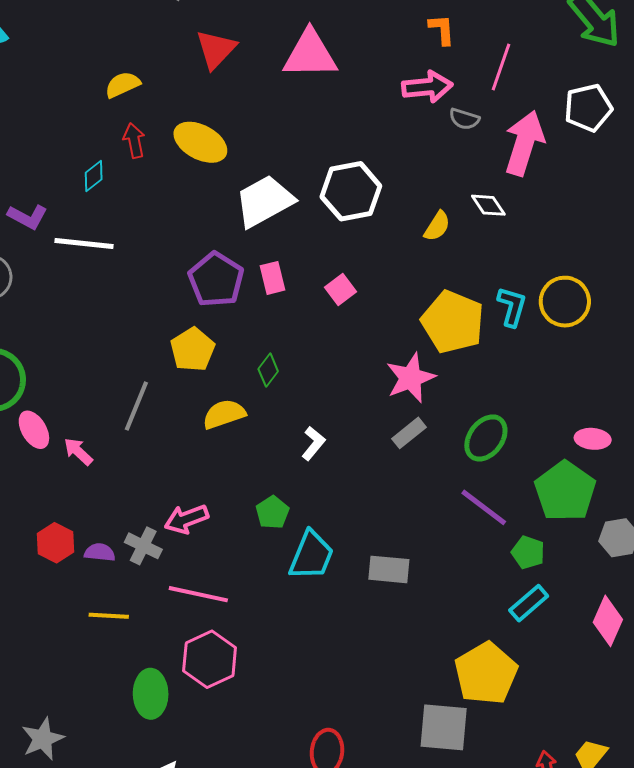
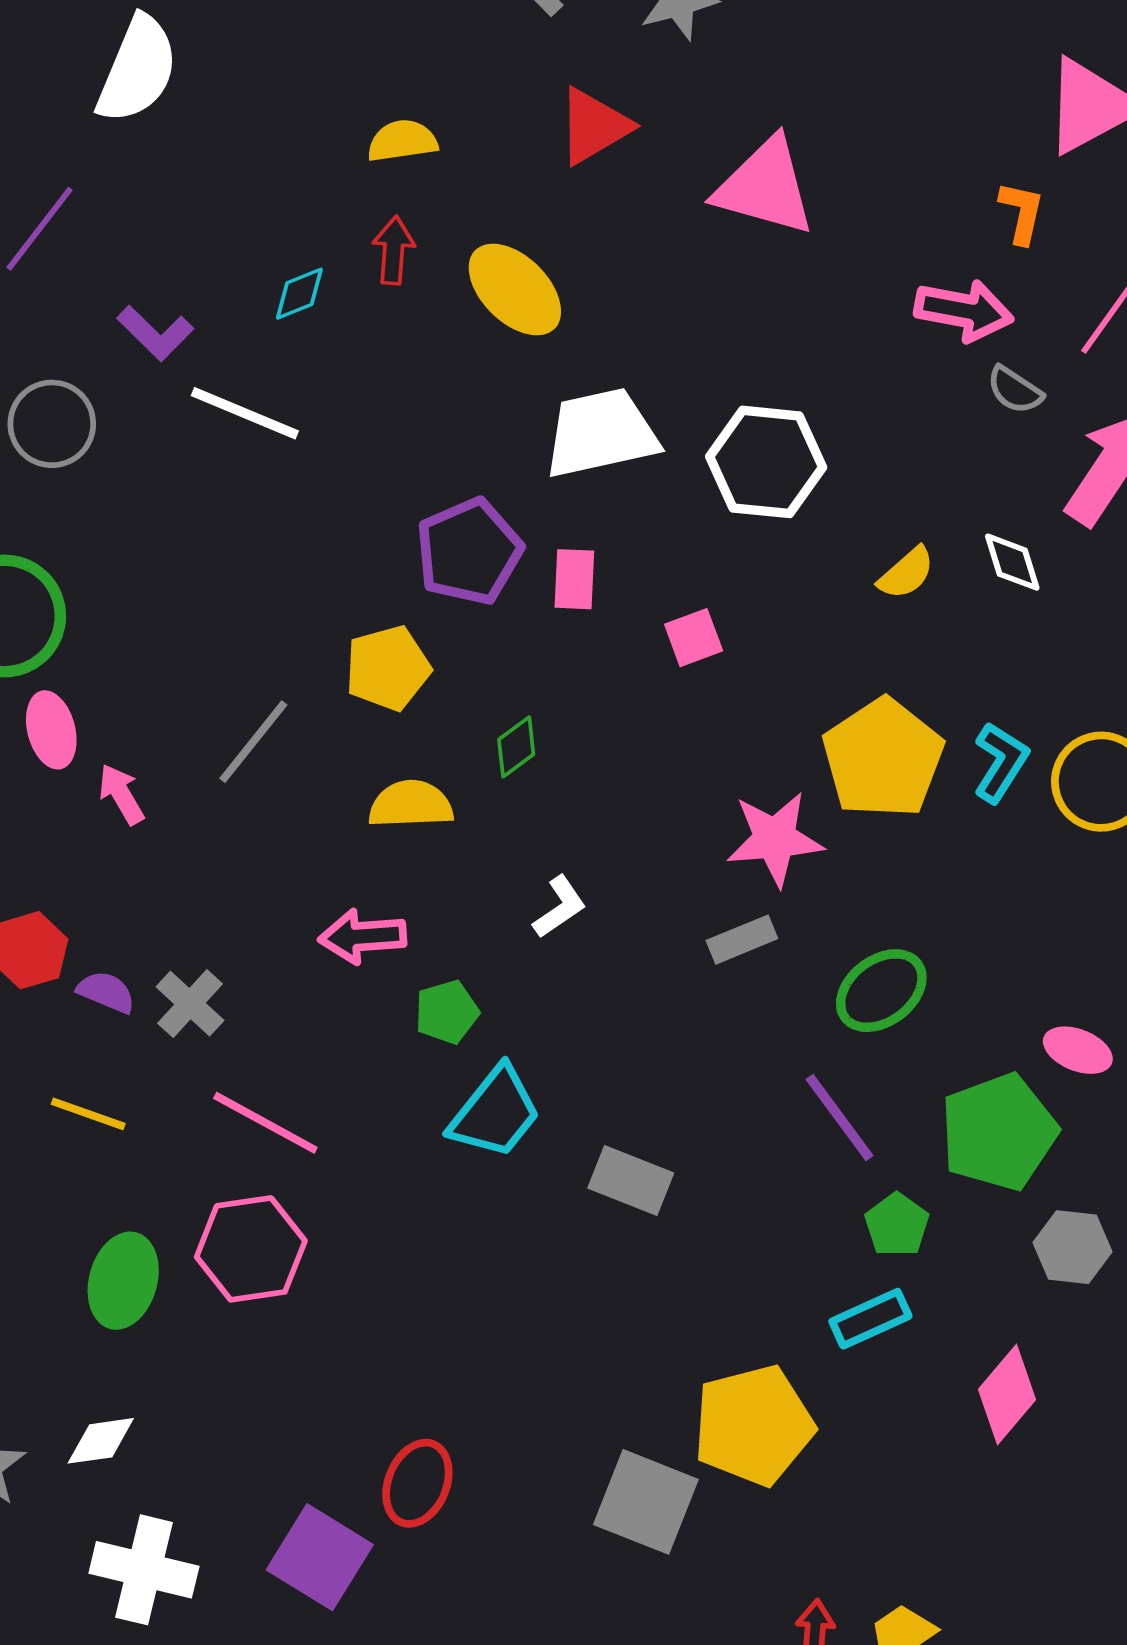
pink arrow: (186, 519) -> (363, 936), moved

